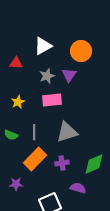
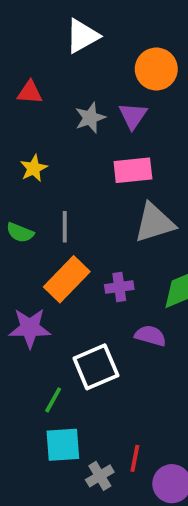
white triangle: (43, 46) -> (82, 36), moved
pink rectangle: (52, 100) -> (133, 170), moved
gray triangle: (67, 132) -> (154, 223), moved
purple star: (16, 184) -> (30, 328), size x1.5

